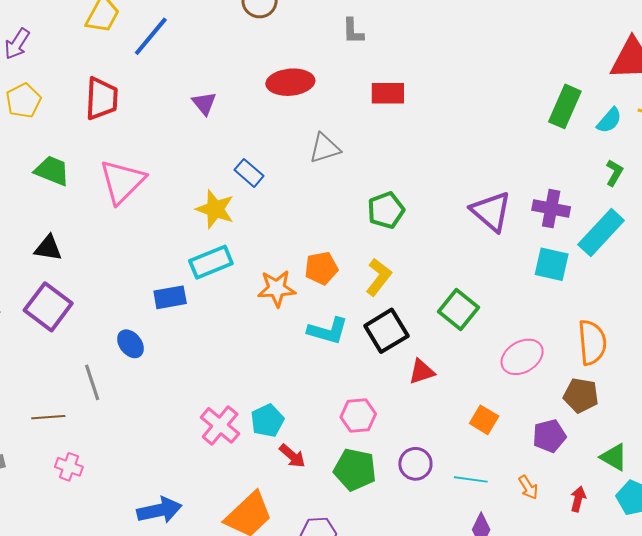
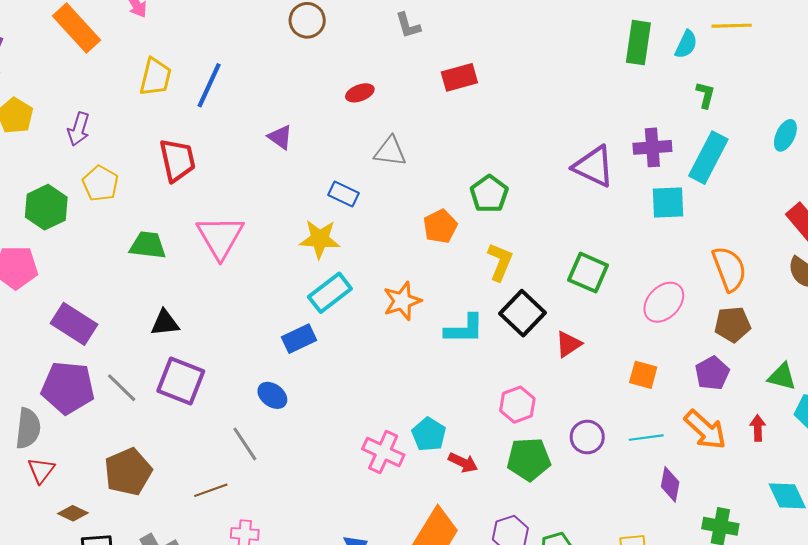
red ellipse: (290, 82) -> (360, 93), size x0.6
gray triangle: (325, 148) -> (390, 151), moved, turned 40
orange pentagon: (321, 268) -> (440, 226), moved
orange arrow: (528, 487) -> (705, 430), size x1.8

